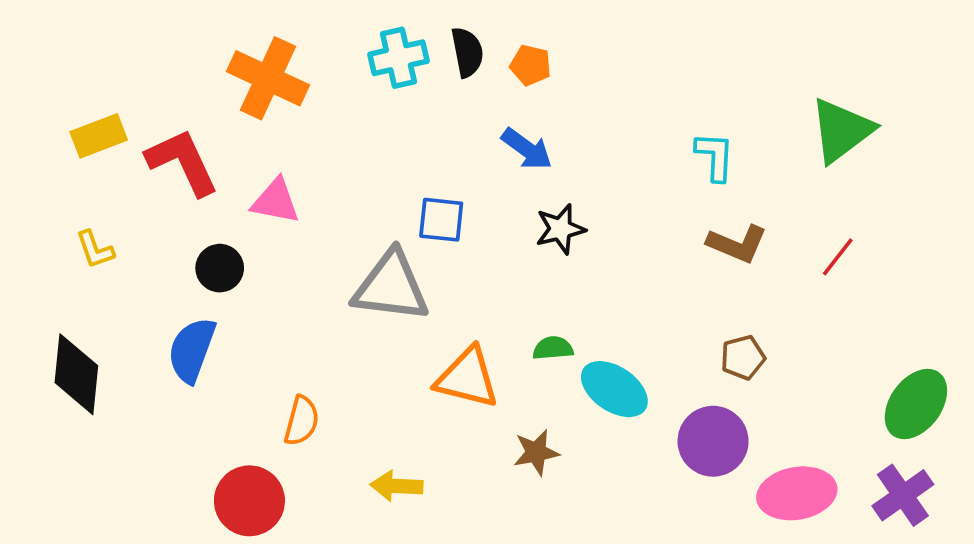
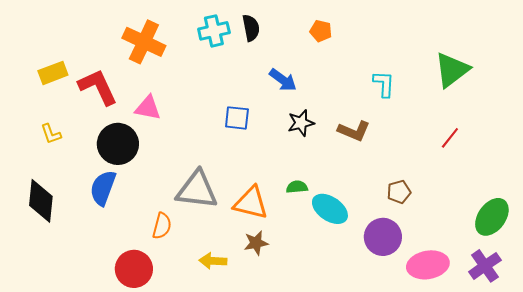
orange pentagon: (531, 65) -> (321, 31), moved
brown L-shape: (737, 244) -> (354, 131), moved
black circle: (220, 268) -> (118, 144), size x1.6
gray triangle: (391, 287) -> (197, 190), moved
brown star: (536, 452) -> (256, 243), moved

